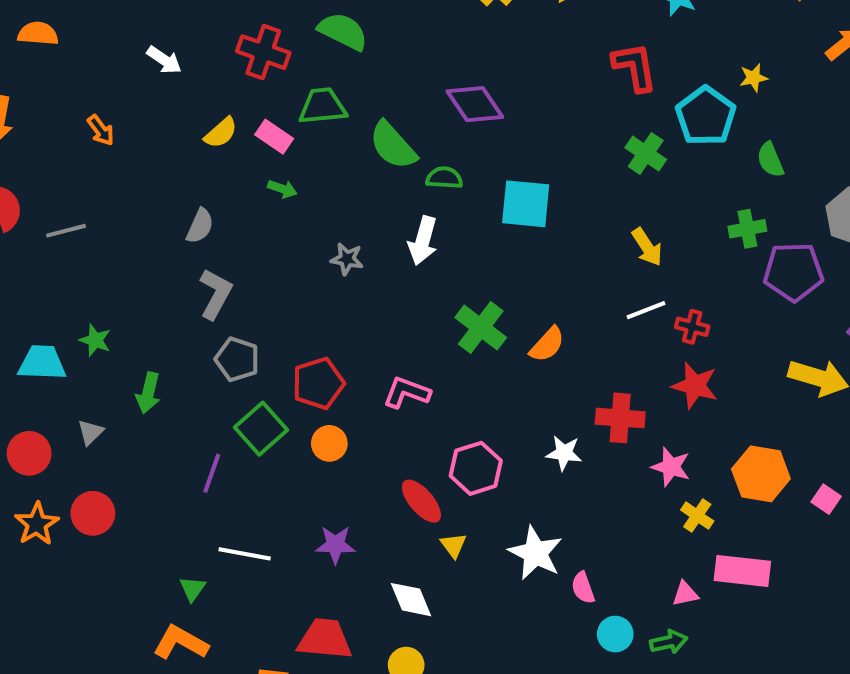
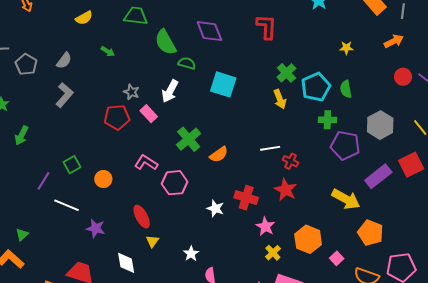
red L-shape: (635, 67) -> (267, 27), moved
cyan pentagon: (706, 116) -> (316, 87), moved
pink rectangle: (274, 137) -> (149, 114), moved
yellow arrow: (647, 247) -> (280, 99), moved
gray pentagon: (237, 359) -> (26, 64), moved
red pentagon: (318, 383) -> (117, 117), moved
green square: (261, 429) -> (72, 165), size x0.7
pink hexagon: (476, 468) -> (175, 183), moved
white star: (535, 553) -> (191, 254), size x0.6
white line: (245, 554) -> (66, 205), moved

